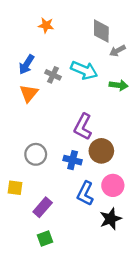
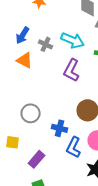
orange triangle: (29, 93) -> (25, 60), turned -42
purple L-shape: (83, 127) -> (72, 70), moved
blue cross: (73, 160) -> (60, 128), moved

